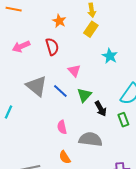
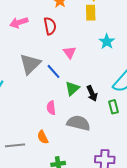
yellow rectangle: (91, 29) -> (91, 13), turned -42
gray triangle: (37, 86) -> (30, 64), turned 30
green triangle: (84, 95) -> (72, 88), moved
orange semicircle: (65, 157) -> (43, 137), moved

